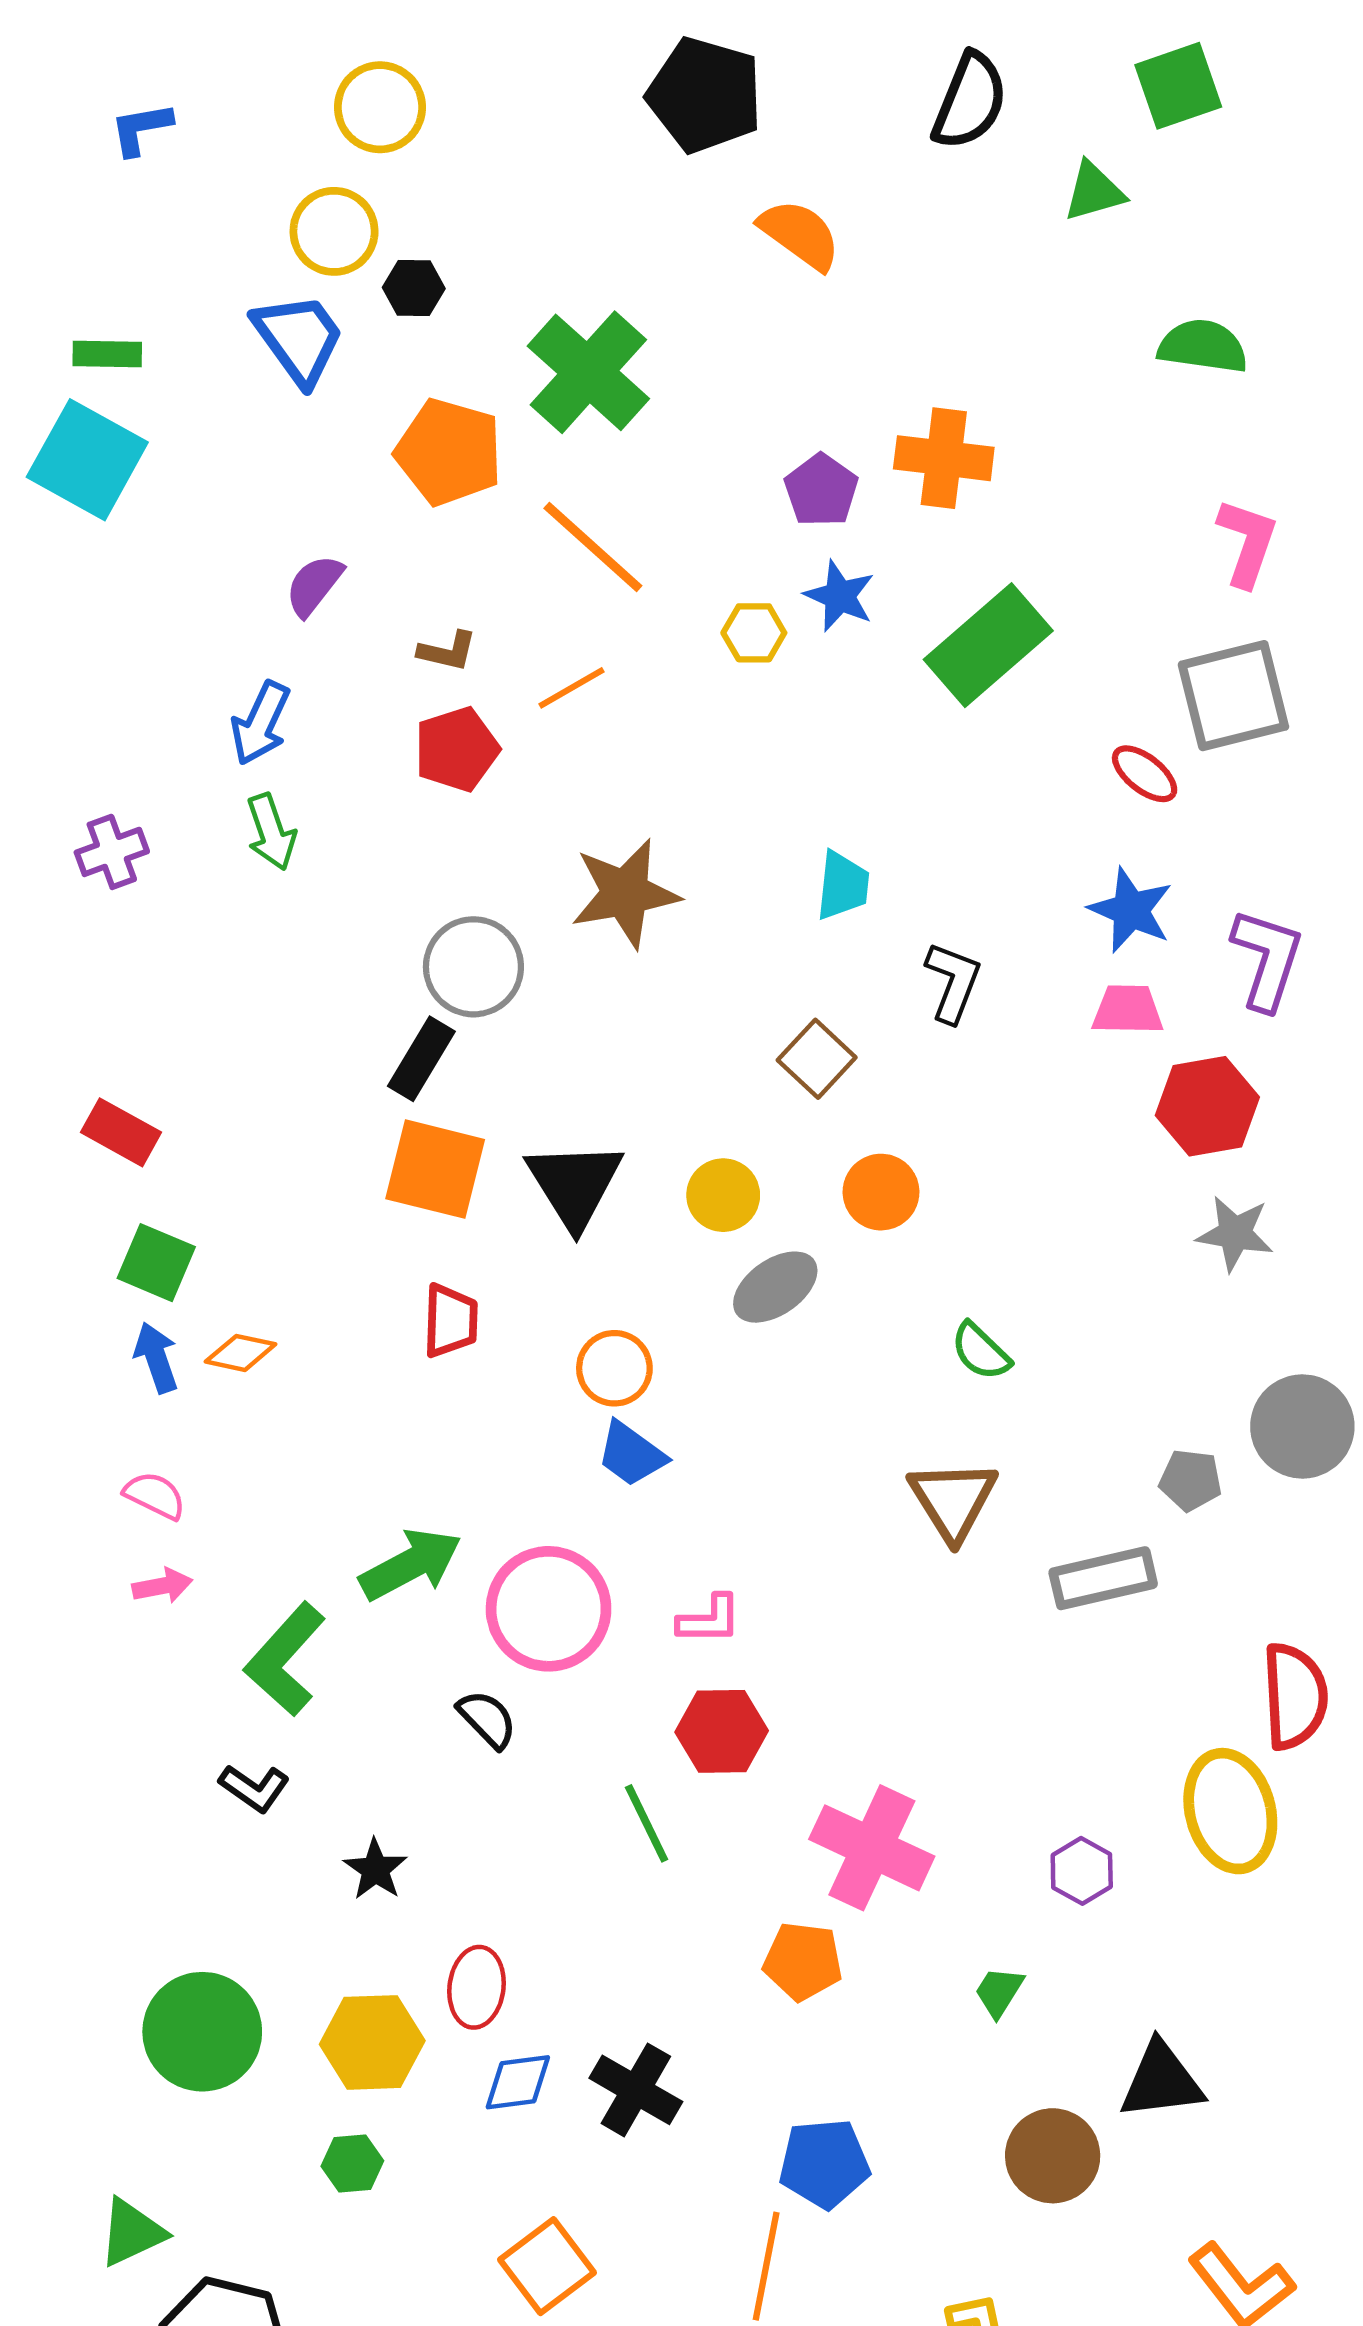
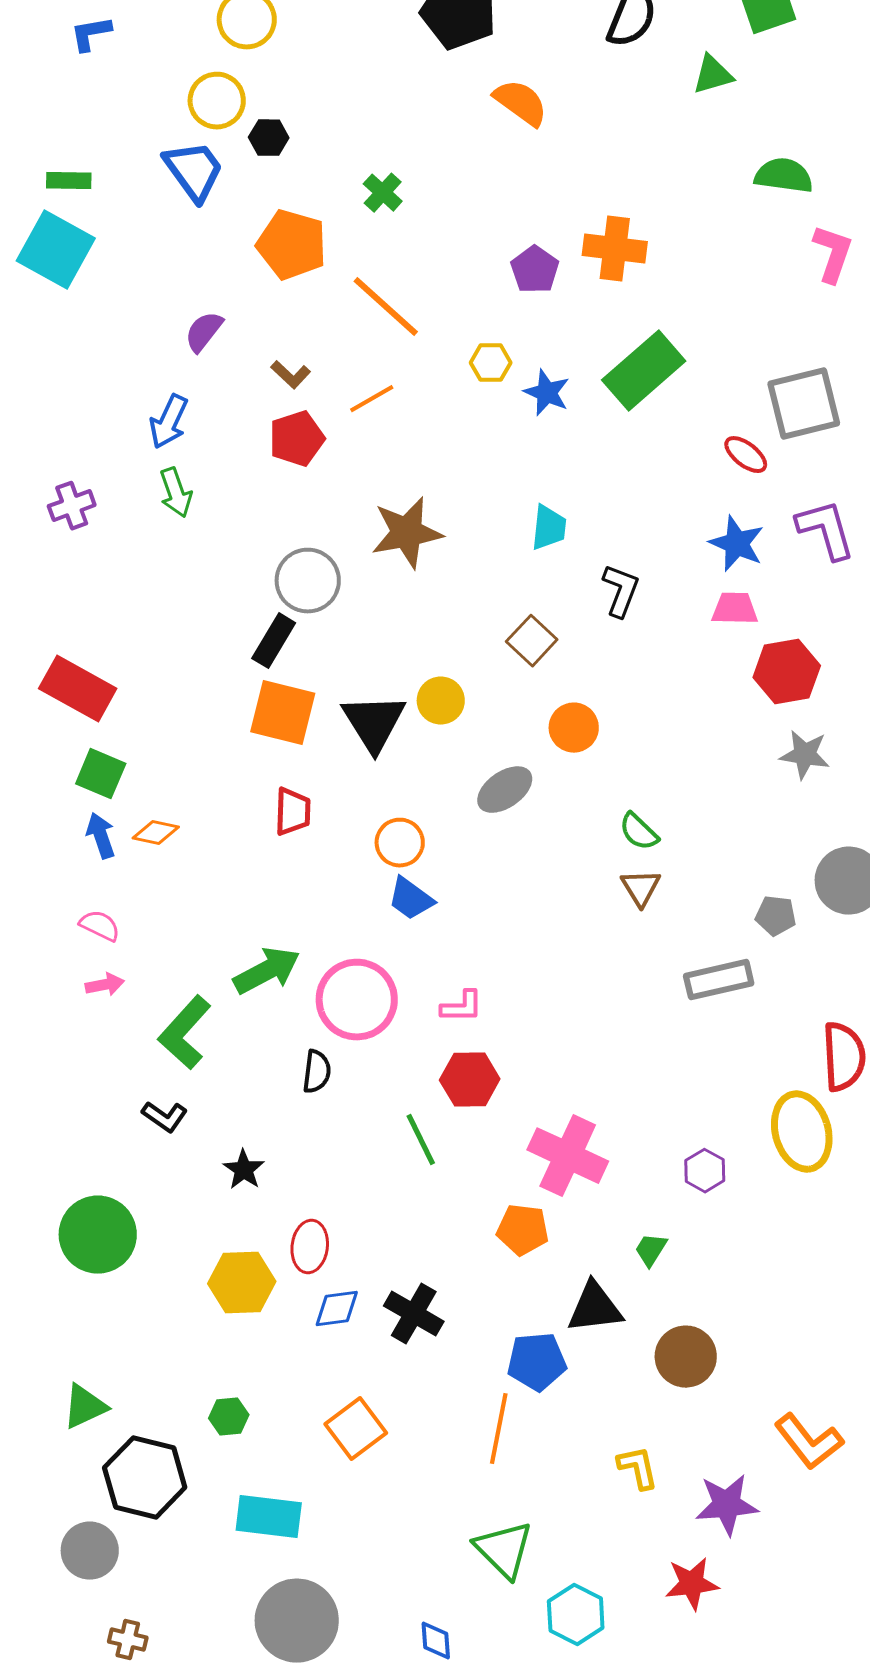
green cross: (588, 372) -> (383, 193), size x0.5
pink L-shape: (1247, 542) -> (833, 254), moved
blue star: (840, 596) -> (547, 393), moved
brown L-shape: (447, 651) -> (291, 375), turned 30
purple L-shape: (1267, 959) -> (826, 530), moved, turned -34
red rectangle: (121, 1132) -> (78, 689), size x1.5
yellow circle: (723, 1195) -> (441, 701), moved
brown triangle: (953, 1500) -> (641, 888), moved, size x0.7
black semicircle: (487, 1719) -> (317, 1072), turned 51
green circle: (202, 2032) -> (98, 1235), moved
black triangle: (1161, 2081) -> (595, 1308), moved
green hexagon: (352, 2163) -> (229, 1417), moved

